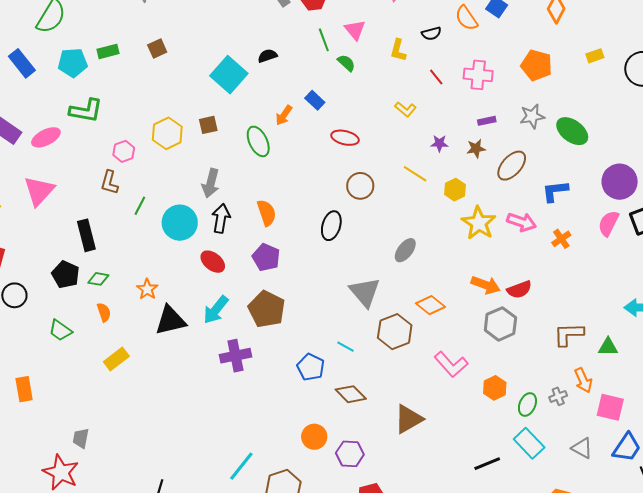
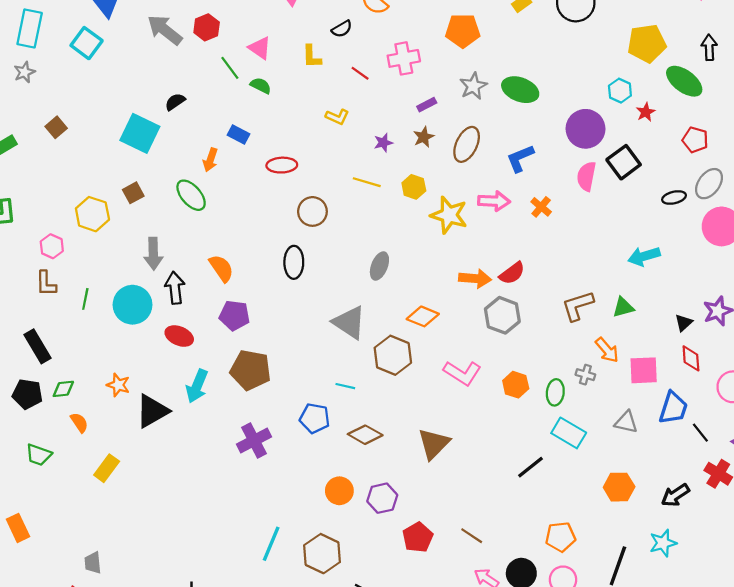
purple cross: (236, 356) -> (254, 441), moved
gray cross: (558, 396) -> (585, 375), turned -36

